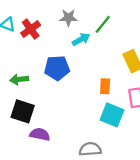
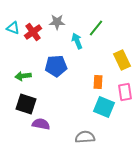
gray star: (68, 18) -> (57, 22), moved
cyan arrow: (81, 39) -> (77, 41), turned -84

